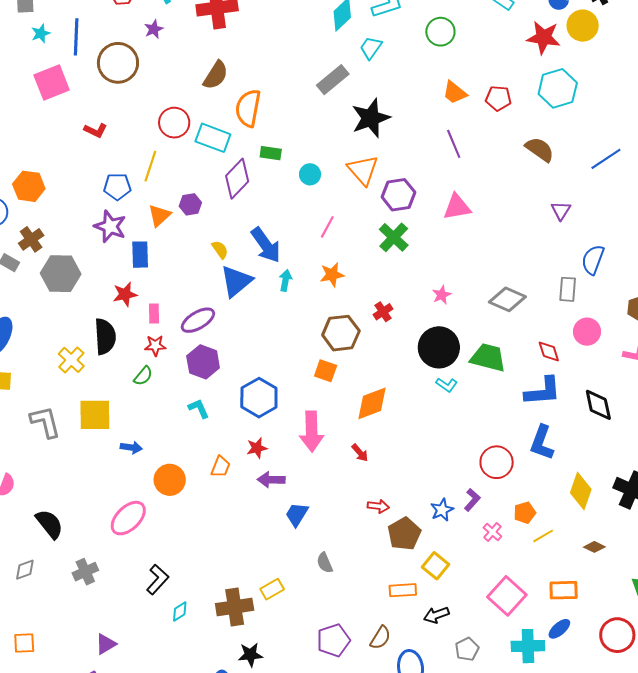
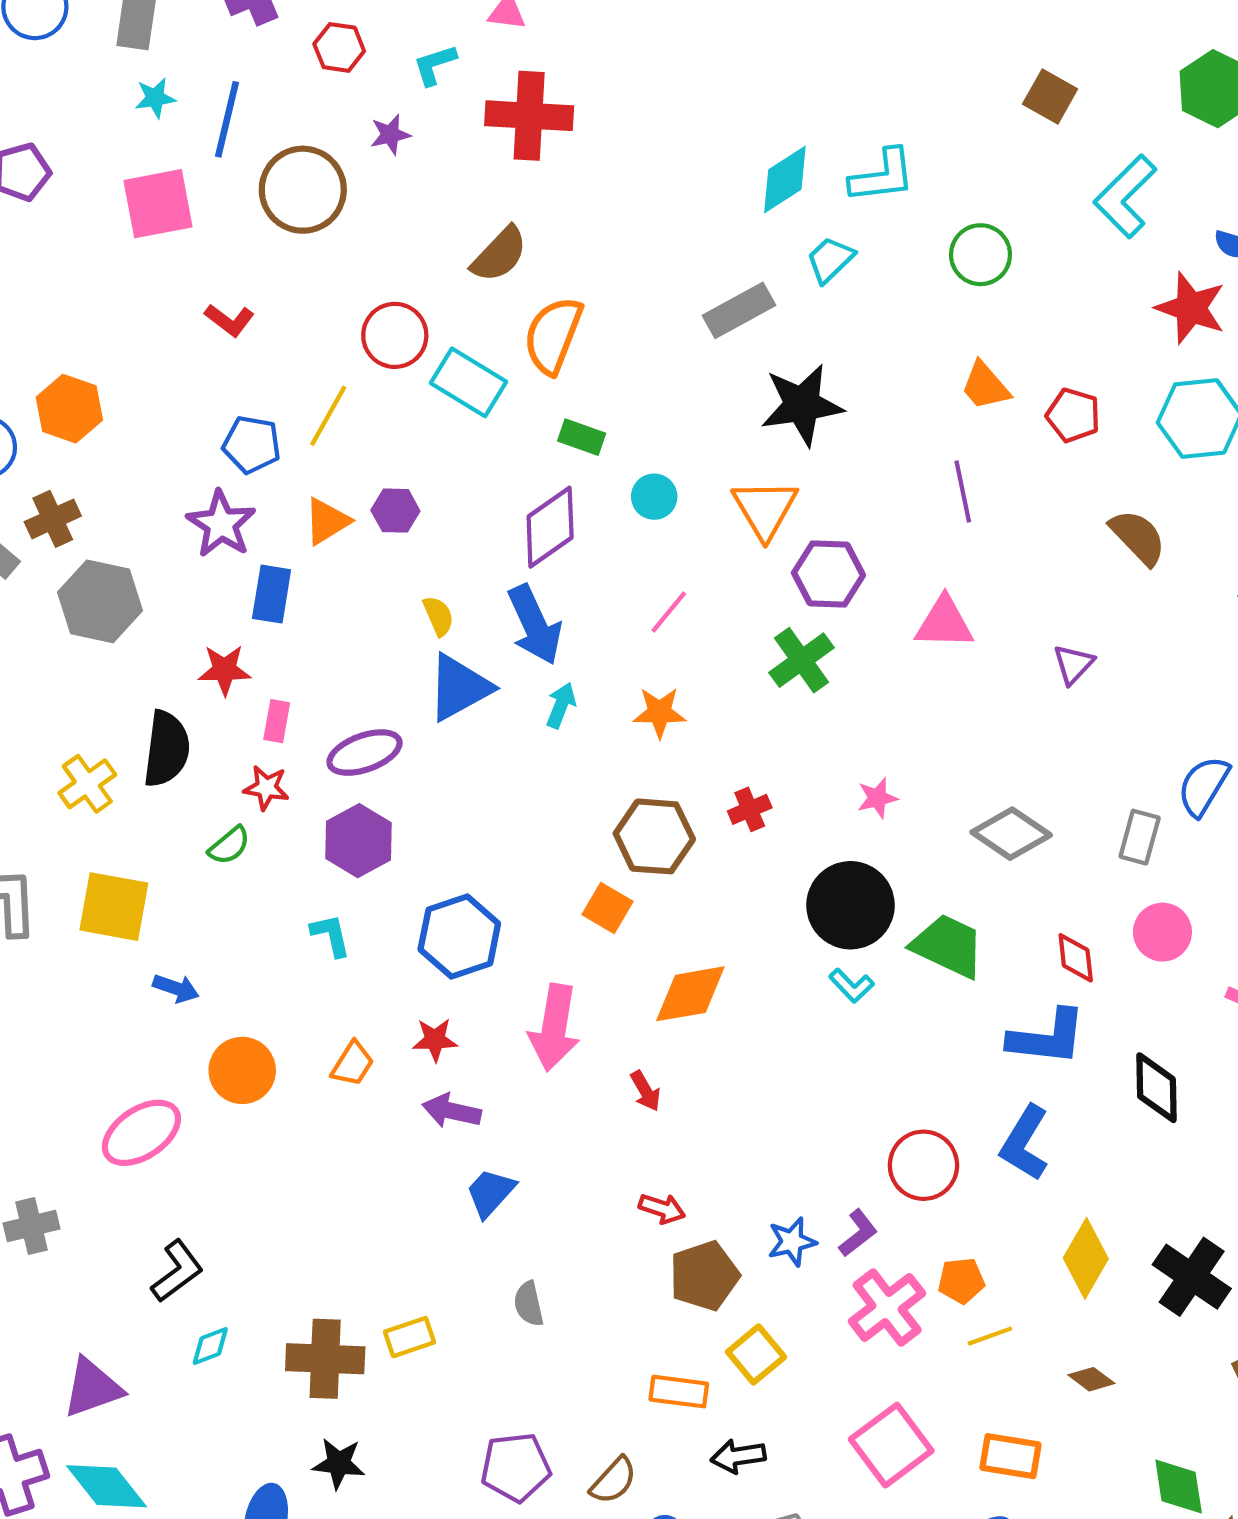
purple diamond: (237, 179) -> (550, 527), moved
purple triangle: (561, 211) -> (1073, 664), moved
pink cross: (492, 532) -> (887, 1307), size x1.8
purple triangle: (106, 644) -> (92, 1388), moved, size x1.4

